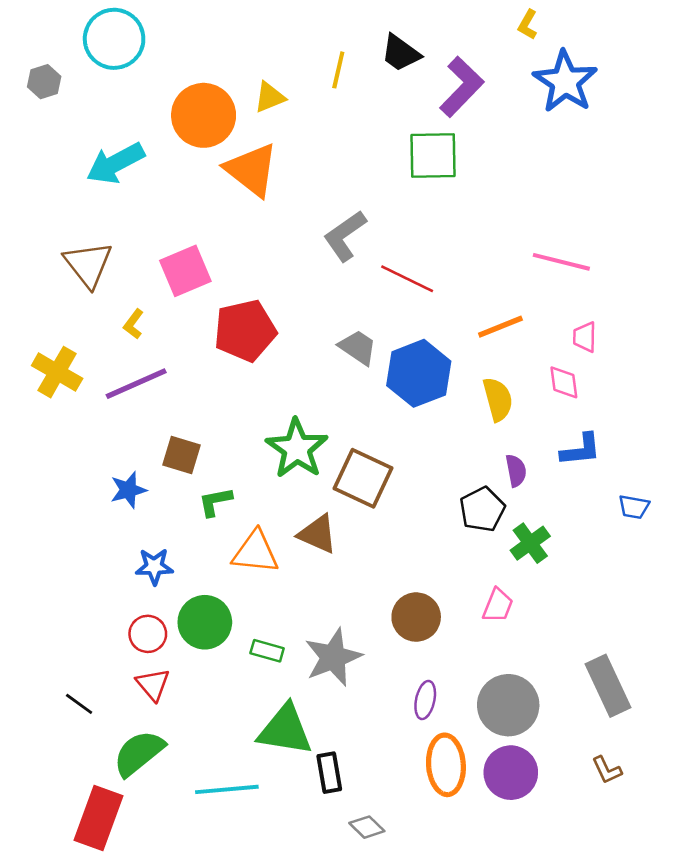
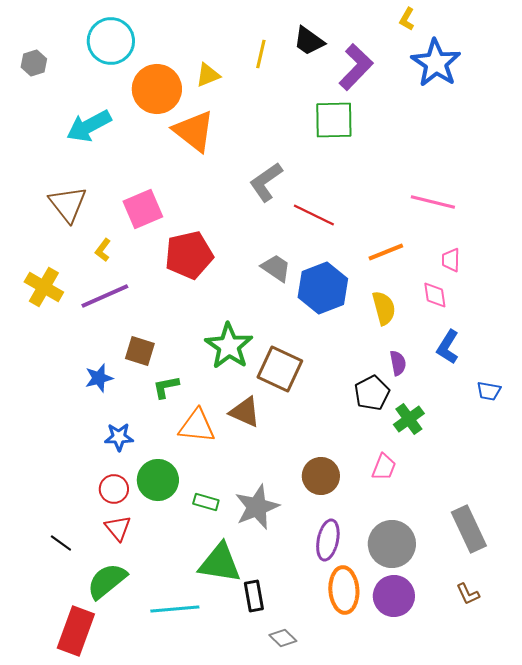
cyan circle: (114, 39) -> (111, 41), moved
blue L-shape: (581, 450) -> (448, 347), turned 128
purple ellipse: (425, 700) -> (328, 540), size x1.4

